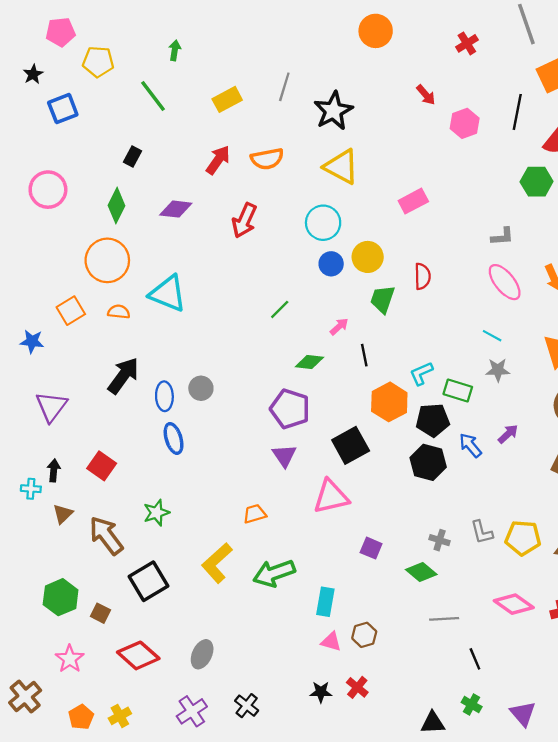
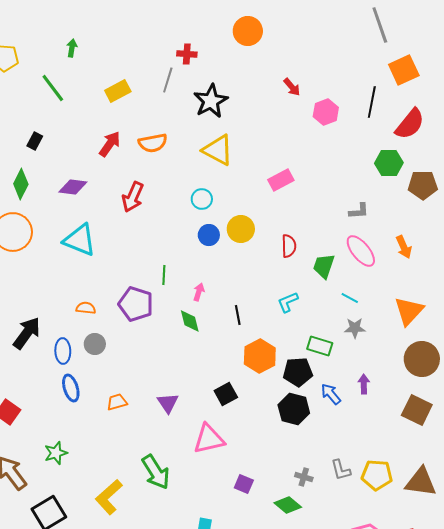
red cross: (467, 43) -> (187, 54), moved, turned 36
cyan circle: (323, 223) -> (202, 199), size x0.7
cyan triangle: (168, 293) -> (80, 240), moved
green trapezoid: (382, 299) -> (324, 266), moved
green line: (280, 309) -> (164, 275), turned -42
orange semicircle: (119, 312) -> (86, 308), moved
pink arrow: (339, 327) -> (199, 292), moved, turned -30
green diamond: (309, 362) -> (190, 321), turned 70
cyan L-shape: (421, 373) -> (288, 302), moved
purple pentagon: (290, 409) -> (136, 304), moved
purple arrow: (508, 434) -> (364, 384), turned -48
black square: (351, 445) -> (226, 394), size x0.7
orange trapezoid: (255, 514) -> (117, 402), moved
green arrow: (274, 573) -> (156, 472), moved, turned -102

